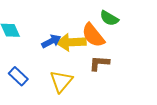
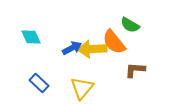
brown L-shape: (99, 63) -> (135, 70), moved

